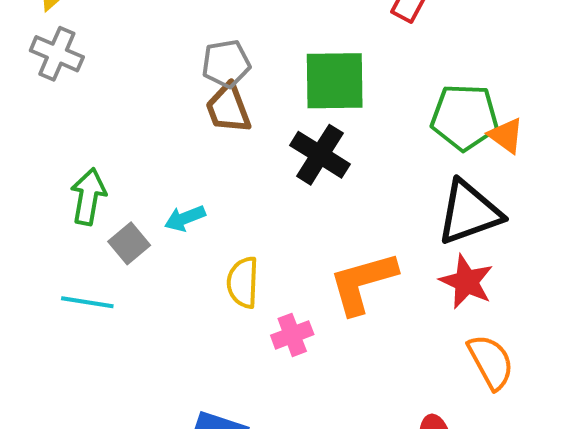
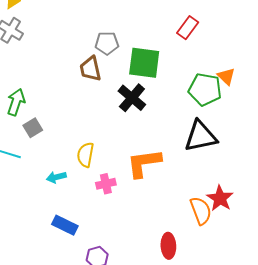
gray pentagon: (226, 64) -> (107, 43), moved
orange triangle: (506, 135) -> (226, 76), moved
cyan arrow: (185, 218) -> (56, 177), moved
red star: (466, 282) -> (220, 198), moved

